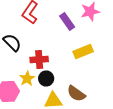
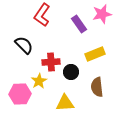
black circle: (46, 78) -> (71, 72), moved
brown semicircle: (76, 94) -> (97, 87), moved, turned 48

